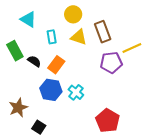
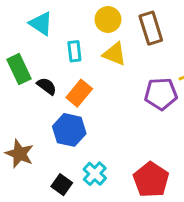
brown rectangle: (103, 32) -> (151, 28), moved
cyan cross: (76, 92) -> (95, 174), moved
brown star: (18, 108) -> (20, 154), turned -30
black square: (39, 127) -> (62, 185), moved

